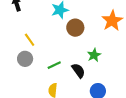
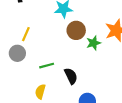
yellow line: (30, 40) -> (26, 34), turned 48
green star: (94, 55) -> (94, 43), moved

